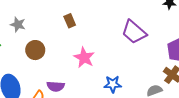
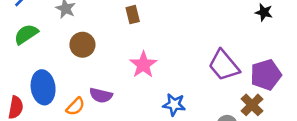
purple trapezoid: (134, 32) -> (224, 65), moved

